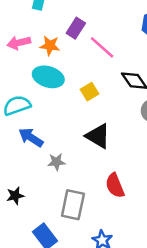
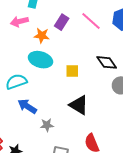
pink arrow: (19, 43) -> (19, 21), moved
pink line: (102, 47) -> (91, 21), moved
yellow square: (90, 92) -> (72, 71), turned 32

